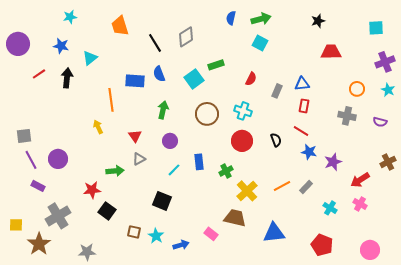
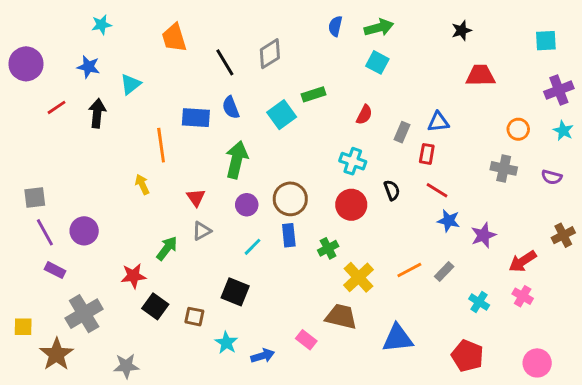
red rectangle: (304, 106) -> (427, 154), moved
green arrow: (163, 110) -> (237, 160), size x1.4
brown circle: (207, 114) -> (290, 199), moved
black semicircle: (276, 140) -> (392, 190), moved
green arrow: (115, 171) -> (167, 248), turned -48
brown square: (134, 232) -> (194, 317), moved

